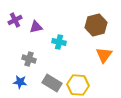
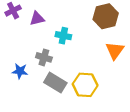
gray cross: (29, 59) -> (44, 57), moved
blue star: (20, 82) -> (20, 71), moved

